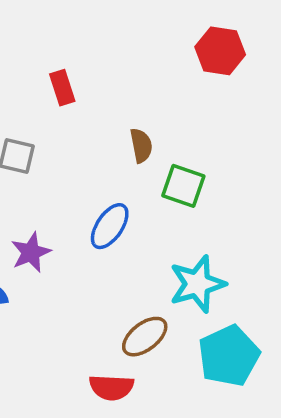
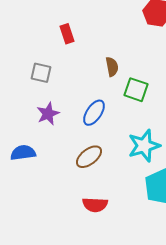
purple star: (31, 252) -> (48, 114), moved
brown ellipse: (145, 337) -> (89, 157), moved

